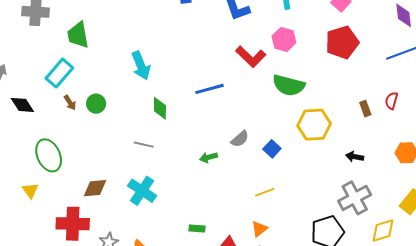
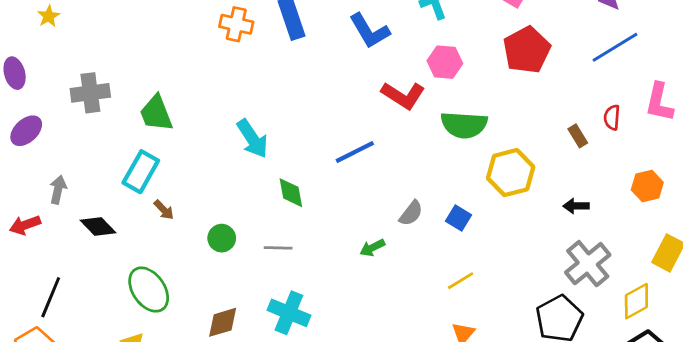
green circle: (96, 104) -> (222, 238), moved

